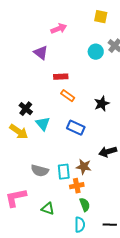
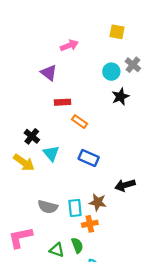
red rectangle: (61, 77) -> (62, 102), moved
black star: (102, 104) -> (120, 97), moved
green semicircle: (85, 205) -> (77, 245), moved

